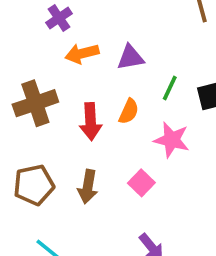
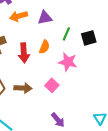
brown arrow: (88, 187) -> (23, 88), turned -96

